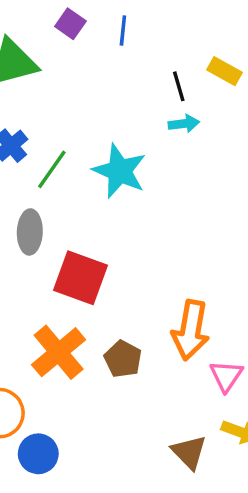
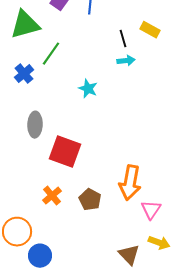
green line: (52, 169) -> (51, 54), moved
cyan star: (120, 171) -> (88, 89), size x0.6
orange cross: (59, 352) -> (52, 196), size x0.6

